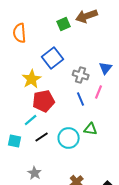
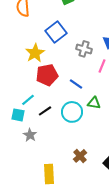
blue line: (81, 99) -> (76, 84), moved, turned -32
cyan line: (31, 120) -> (28, 100), moved
gray star: (35, 173) -> (30, 135), moved

